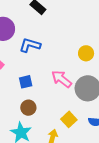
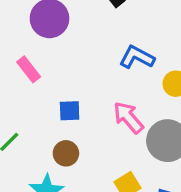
blue L-shape: (30, 45) -> (137, 57), moved

